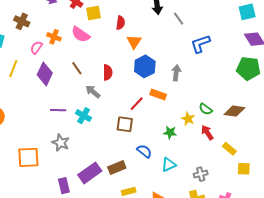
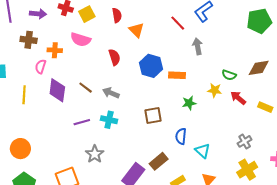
brown cross: (22, 21) -> (29, 40), moved
blue hexagon: (145, 66) -> (151, 66), moved
brown line: (77, 68) -> (86, 88), moved
red semicircle: (108, 72) -> (114, 57), moved
gray arrow: (176, 73) -> (198, 46), moved
red line: (137, 104) -> (178, 23), moved, turned -70
green star: (170, 132) -> (189, 103), moved
gray star: (61, 143) -> (95, 154), turned 30
blue semicircle: (144, 151) -> (181, 136), turned -105
cyan triangle: (169, 165) -> (203, 151), moved, turned -35

